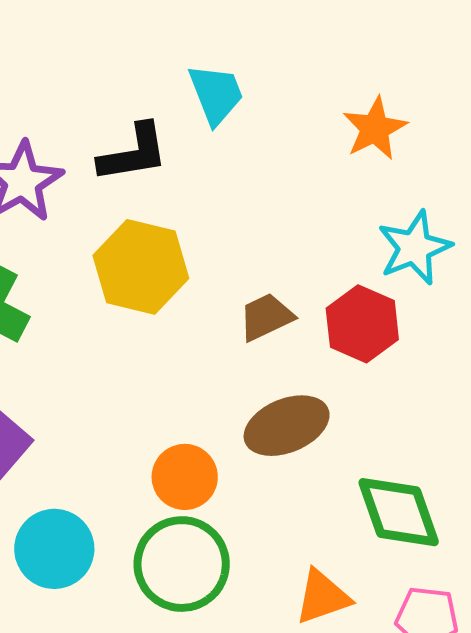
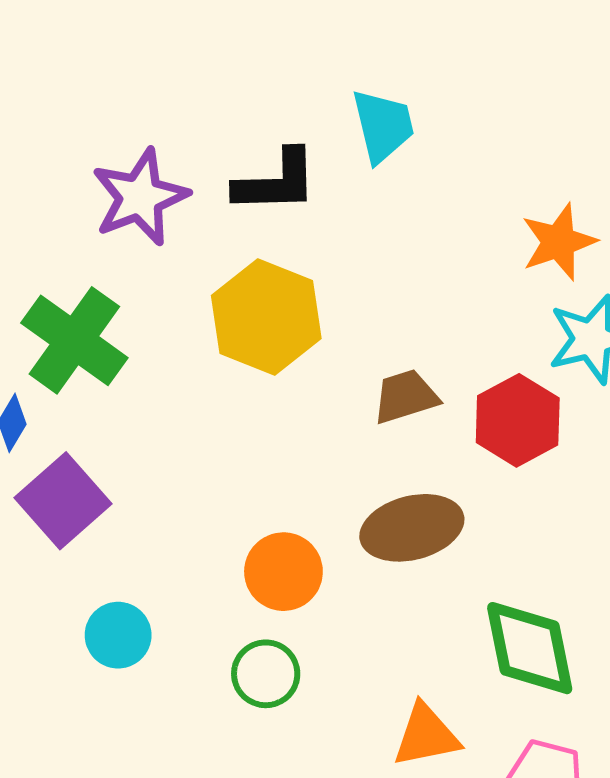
orange star: (375, 129) -> (559, 242), moved
cyan circle: (54, 549) -> (118, 635), size x0.7
green circle: (182, 564) -> (266, 674), size x0.6

